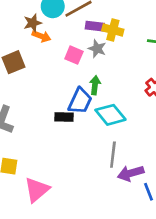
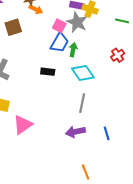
gray star: (97, 49) -> (77, 22), size x1.5
blue trapezoid: (80, 101) -> (60, 43), moved
purple arrow: (131, 173) -> (75, 132), moved

